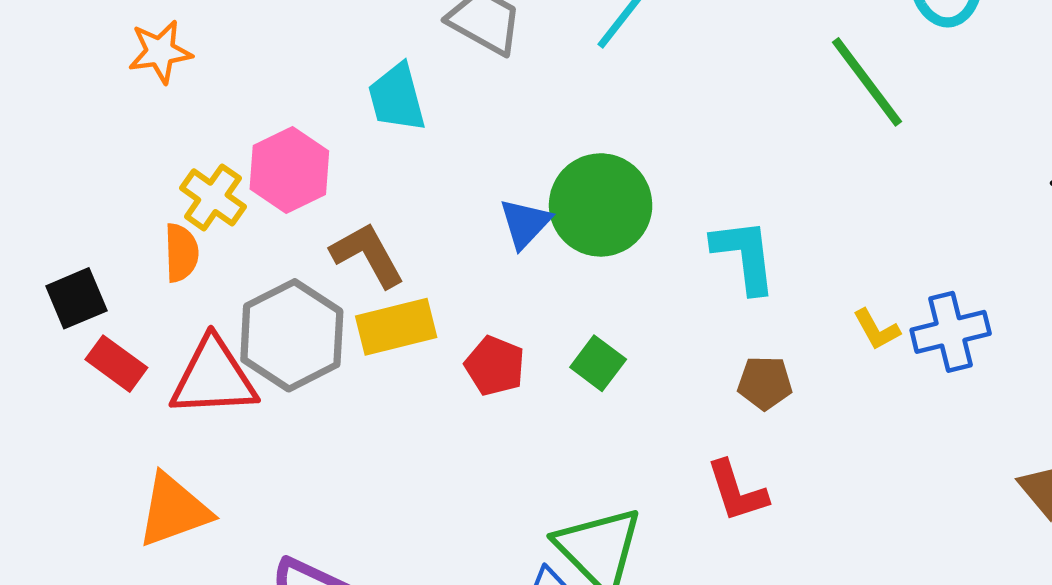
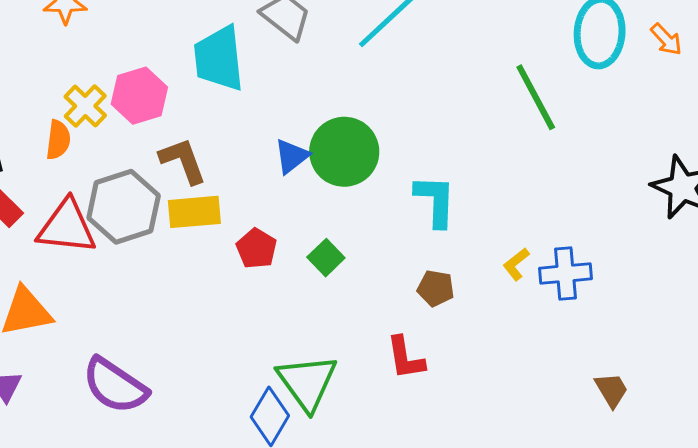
cyan trapezoid: (397, 98) -> (219, 58), size x1.4
yellow L-shape: (876, 329) -> (516, 264), turned 72

